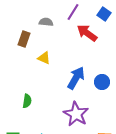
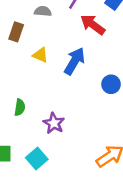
blue arrow: (76, 78) -> (74, 61), moved
purple star: (76, 114) -> (54, 123), moved, size x0.7

